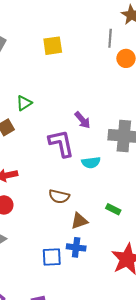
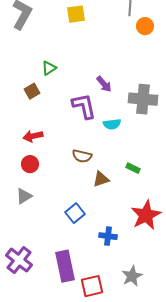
blue cross: (76, 247) -> (108, 236), moved
blue square: (52, 257) -> (75, 213), turned -36

